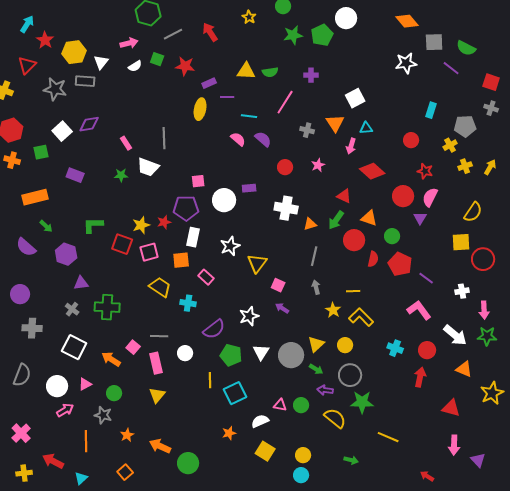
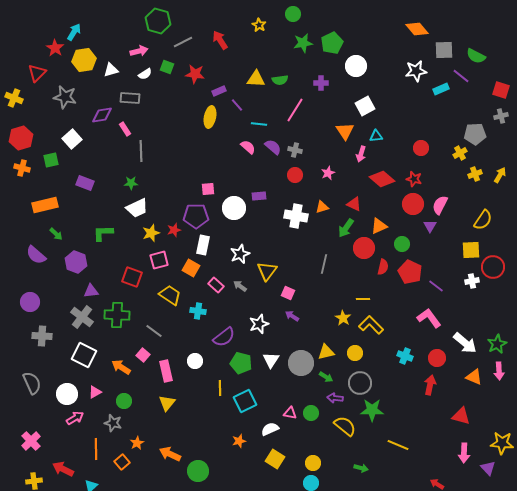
white circle: (346, 18) -> (356, 66), moved
cyan arrow: (27, 24) -> (74, 32), moved
white triangle: (101, 62) -> (111, 70), turned 35
gray rectangle: (85, 81) -> (130, 98), moved
purple line: (227, 97) -> (237, 105), turned 48
gray cross: (491, 108) -> (501, 116), turned -32
cyan rectangle: (431, 110) -> (441, 89), moved, turned 49
purple diamond: (89, 124) -> (102, 115), moved
gray cross: (307, 130) -> (295, 150), moved
gray line: (164, 138) -> (141, 151), moved
pink rectangle: (126, 143) -> (125, 129), moved
white trapezoid: (148, 167) -> (137, 208), moved, turned -45
red star: (425, 171) -> (414, 179), moved
orange triangle: (369, 218) -> (379, 226), turned -42
orange triangle: (310, 224) -> (322, 207), moved
red square: (122, 244) -> (132, 277), moved
orange square: (181, 260) -> (191, 268), turned 36
gray arrow: (316, 287) -> (240, 286), moved, turned -40
white cross: (462, 291) -> (472, 281), moved
gray cross: (72, 309) -> (82, 317), size x1.6
pink arrow: (484, 310) -> (499, 371), moved
gray line: (159, 336) -> (154, 331), moved, turned 36
green star: (487, 336) -> (497, 344), turned -30
yellow triangle: (316, 344) -> (326, 352), turned 30
gray semicircle: (22, 375) -> (32, 383), turned -45
yellow star: (492, 393) -> (502, 443), moved, turned 30
orange square: (125, 472) -> (122, 462), moved

